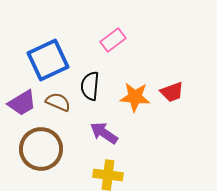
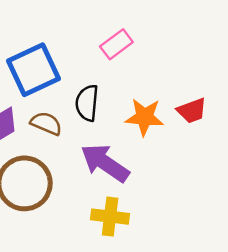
purple arrow: (104, 133) -> (105, 163), size x1.4

